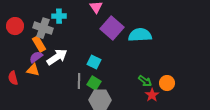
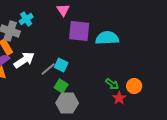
cyan cross: (59, 16) -> (26, 19), turned -32
purple square: (112, 28) -> (79, 31), turned -35
gray line: (79, 81) -> (48, 69), moved, turned 49

